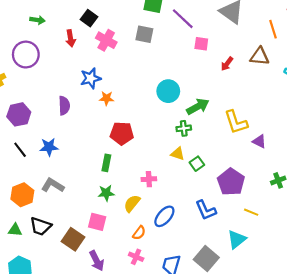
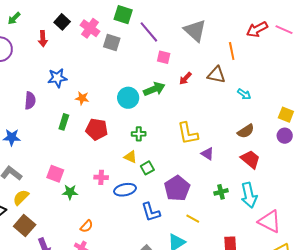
green arrow: (38, 20) -> (14, 18), turned 120
pink cross: (106, 40) -> (90, 28), moved
orange star: (107, 98) -> (82, 98), moved
green arrow: (198, 107) -> (154, 89), moved
red pentagon: (122, 133) -> (97, 129), moved
green rectangle: (106, 163) -> (64, 122), moved
green star: (106, 193) -> (70, 192), moved
yellow semicircle: (132, 203) -> (21, 197), moved
blue ellipse: (164, 216) -> (125, 190), moved, turned 30
pink square: (97, 222) -> (55, 174), moved

